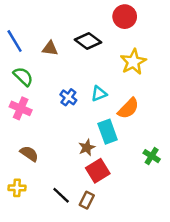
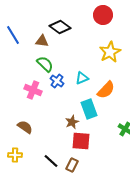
black diamond: (88, 41) -> (60, 27), moved
green semicircle: (23, 77) -> (45, 64), moved
pink cross: (21, 108) -> (33, 90), moved
red square: (98, 171) -> (81, 141), turned 36

